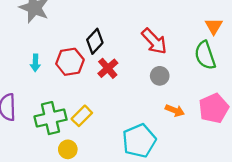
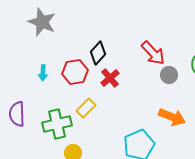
gray circle: (160, 76) -> (169, 75), moved
orange arrow: (175, 110) -> (172, 117), size x1.5
yellow rectangle: (82, 116) -> (86, 108), moved

